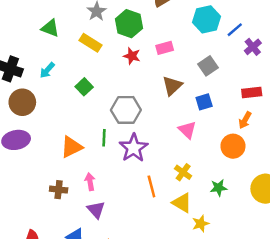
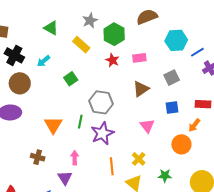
blue square: (204, 102) -> (172, 108), moved
orange triangle: (72, 147) -> (53, 125), turned -42
pink arrow: (90, 182) -> (75, 158), moved

